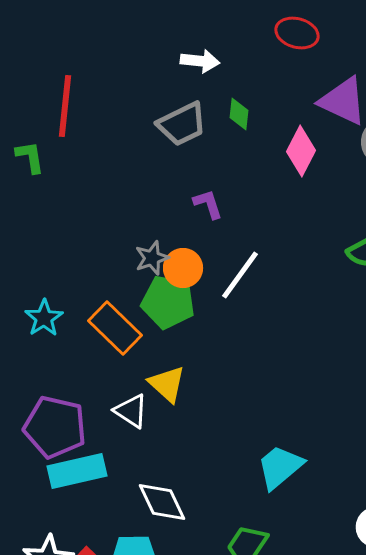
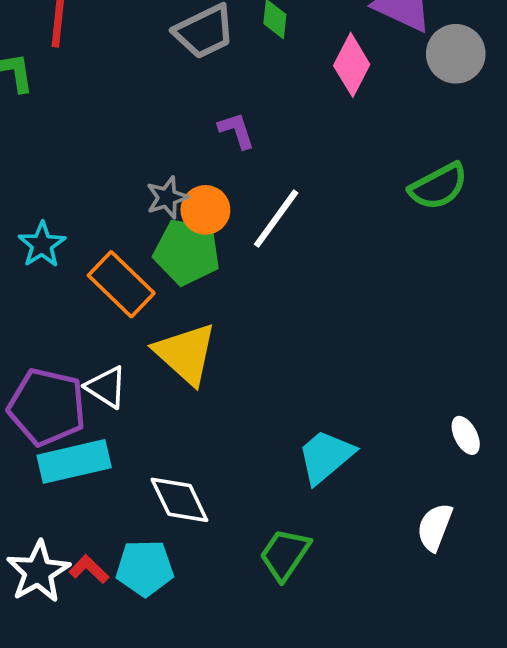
cyan star: (44, 318) -> (42, 245), moved
yellow triangle: (167, 384) -> (186, 354), size x1.4
white triangle: (131, 411) -> (106, 387), moved

